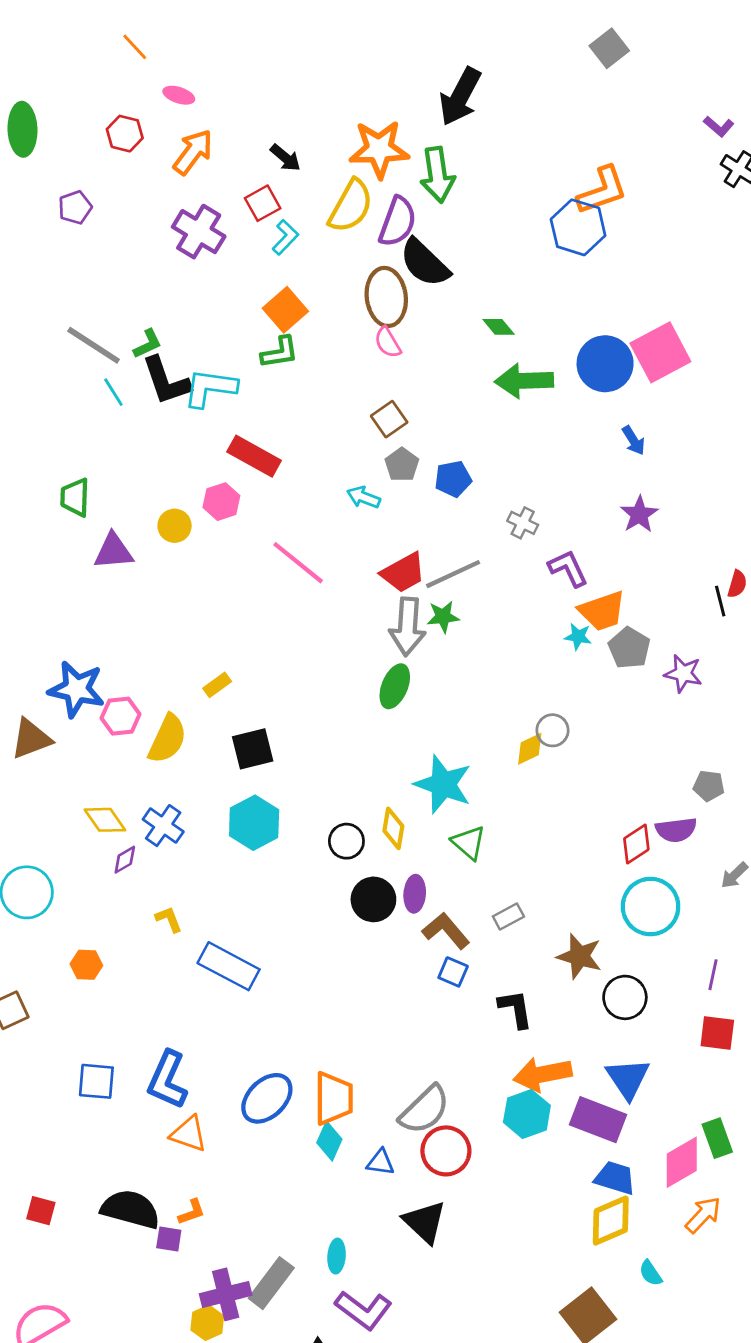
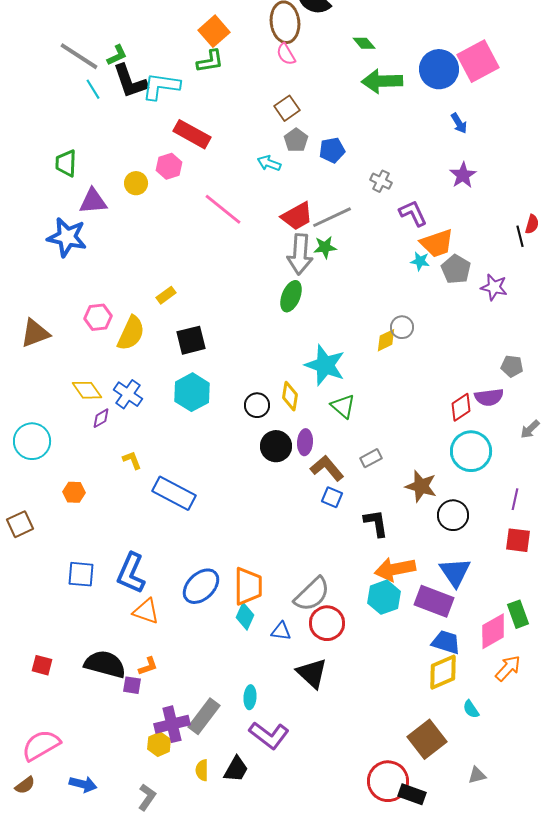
blue star: (76, 689) -> (67, 237), moved

